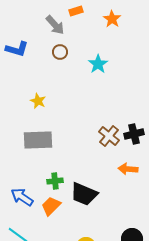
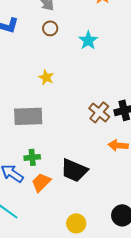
yellow star: (38, 101) -> (46, 77), moved
green cross: (55, 181) -> (32, 157), moved

